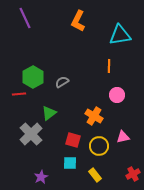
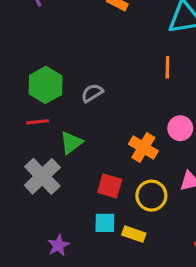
red line: (19, 94) -> (38, 122), moved
pink circle: (117, 95) -> (180, 128), moved
yellow rectangle: (95, 175) -> (134, 234), moved, turned -32

